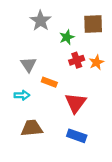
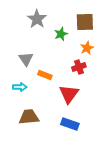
red cross: (77, 60) -> (79, 67), moved
orange star: (96, 62) -> (87, 48), moved

